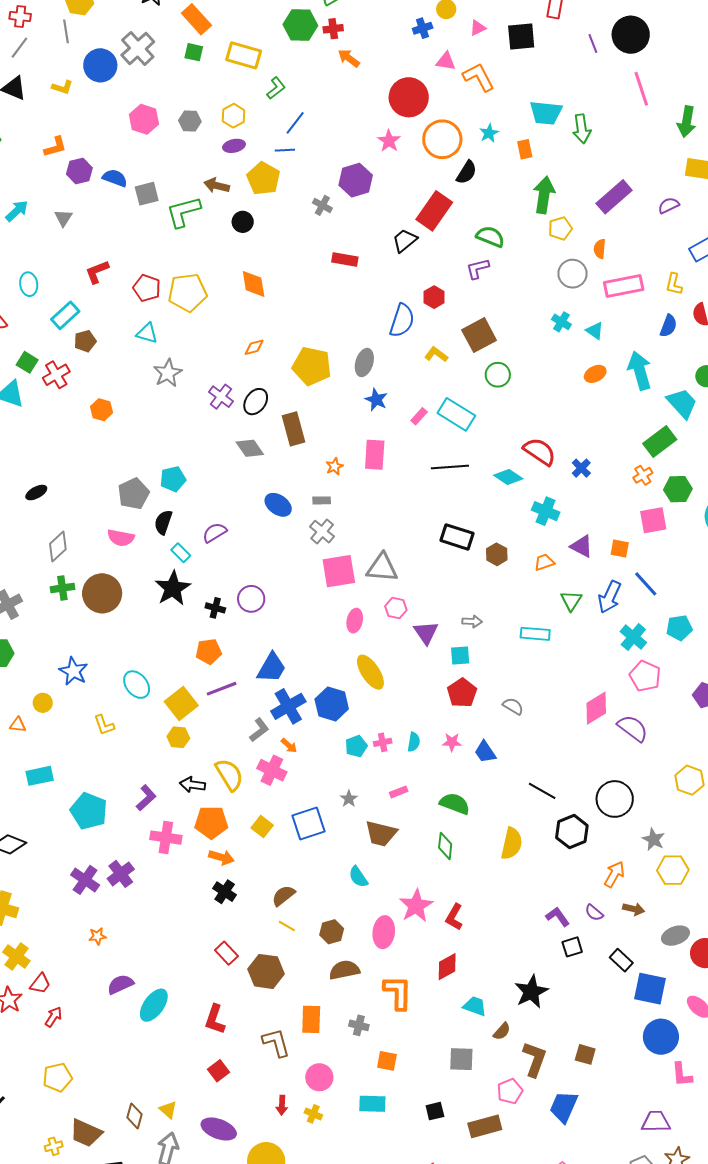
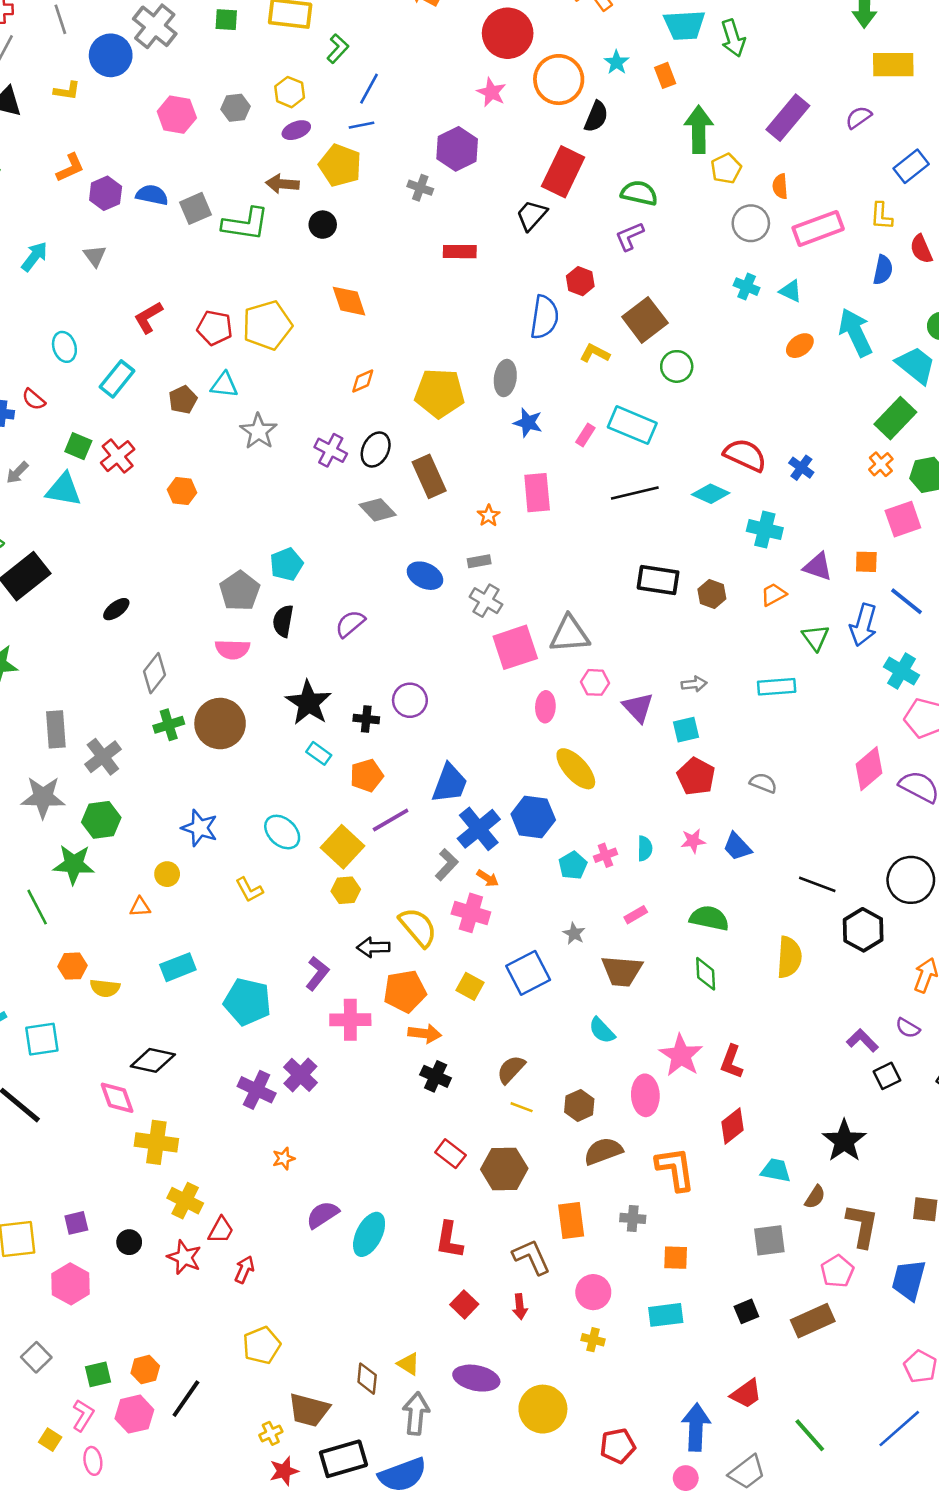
green L-shape: (183, 212) -> (245, 224), turned -147
brown pentagon: (85, 341) -> (183, 400), moved
cyan rectangle: (181, 553) -> (319, 753), moved
red arrow: (282, 1105) -> (520, 1307), moved

